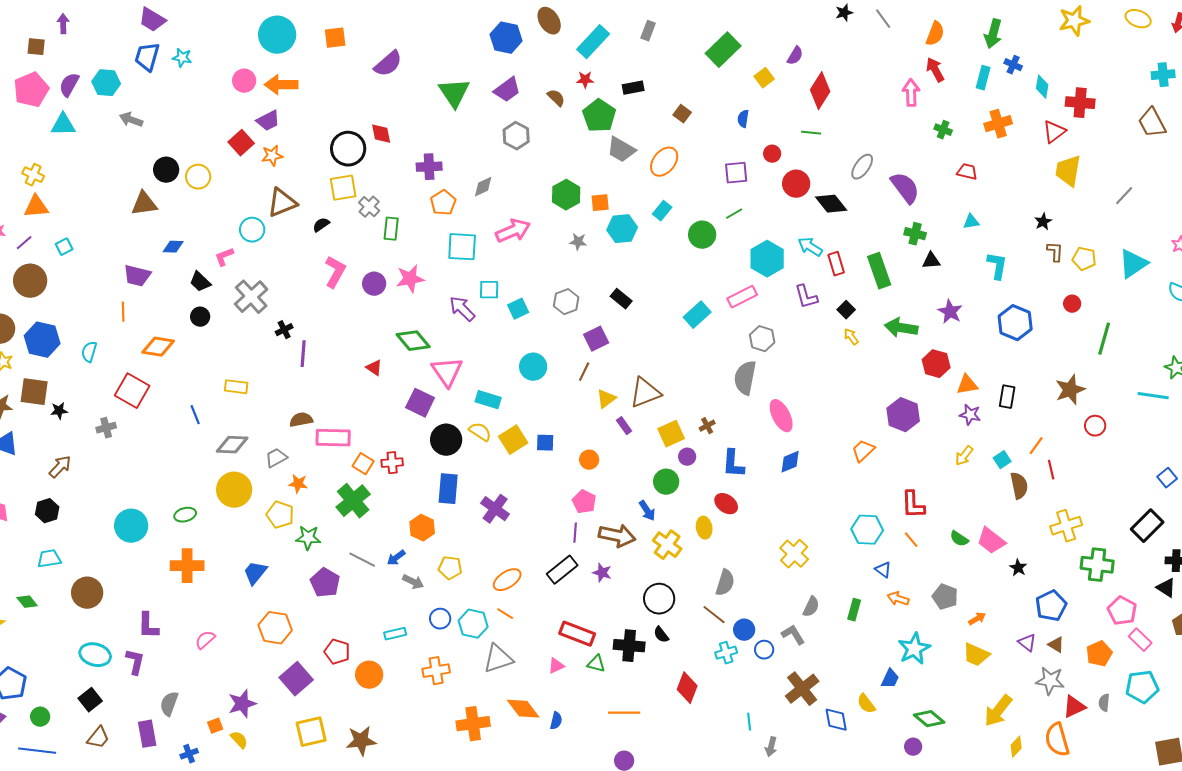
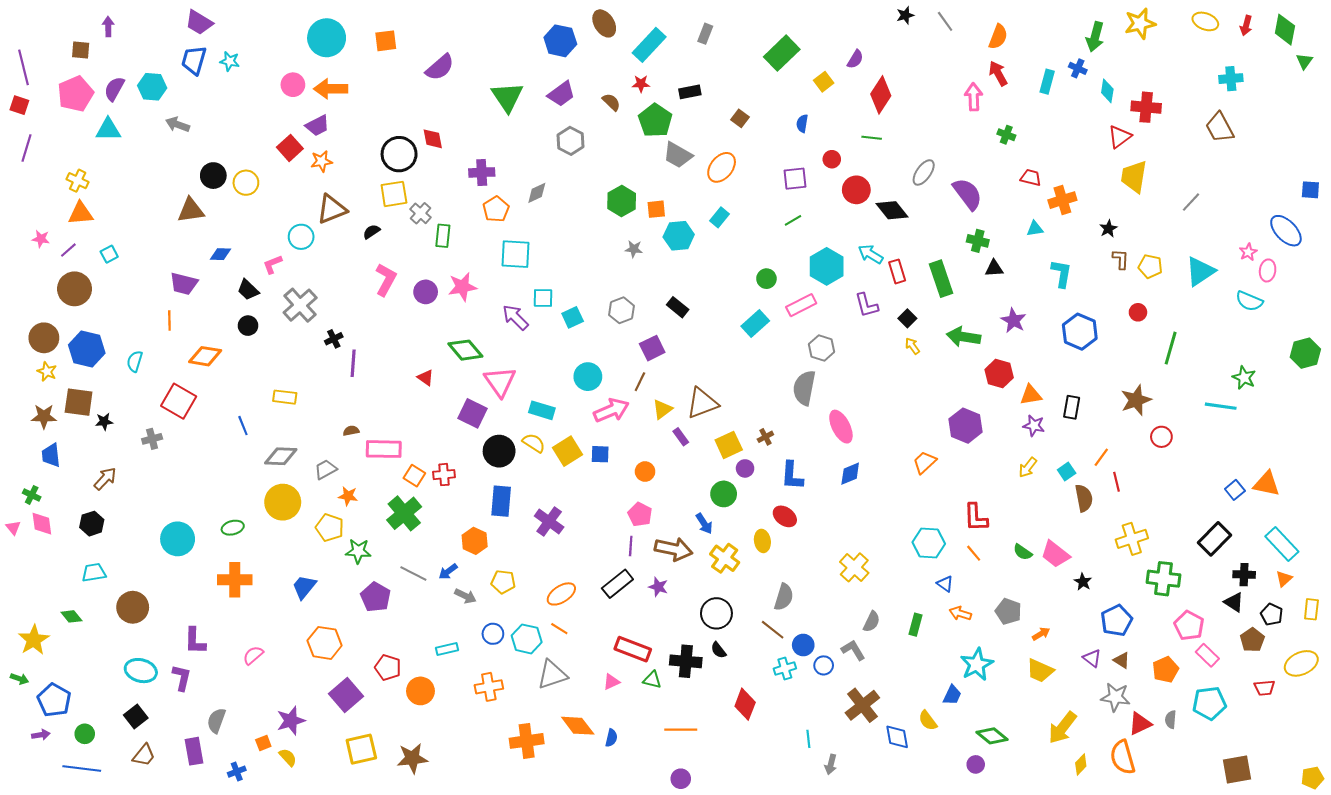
green arrow: (993, 34) -> (1095, 37), moved
orange cross: (998, 124) -> (1062, 200), moved
pink arrow: (513, 231) -> (611, 410), moved
green circle: (702, 235) -> (766, 279), moved, size x0.7
brown semicircle: (301, 420) -> (351, 431), size x0.7

